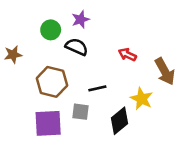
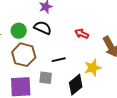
green circle: (51, 30) -> (19, 31), moved
yellow star: (142, 99) -> (93, 68), turned 30

